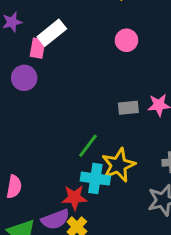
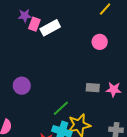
pink rectangle: (38, 48) -> (34, 24), moved
purple circle: (24, 78) -> (22, 86), moved

